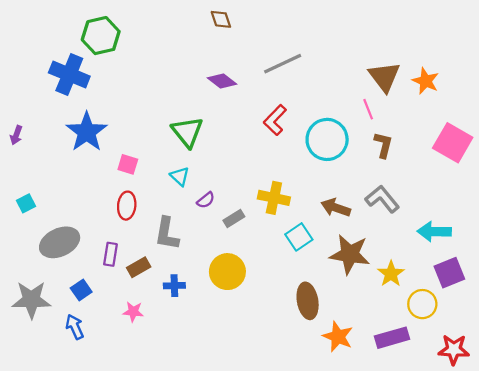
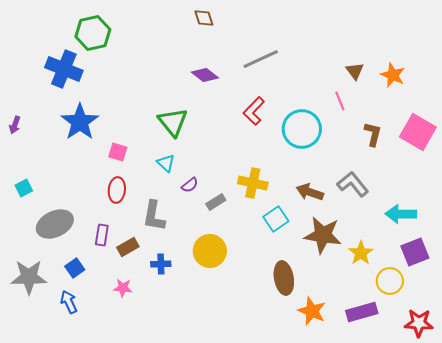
brown triangle: (384, 77) -> (355, 71), size x0.6
brown L-shape: (383, 145) -> (373, 134), moved

